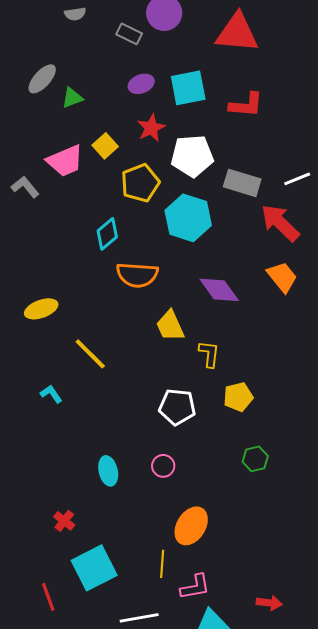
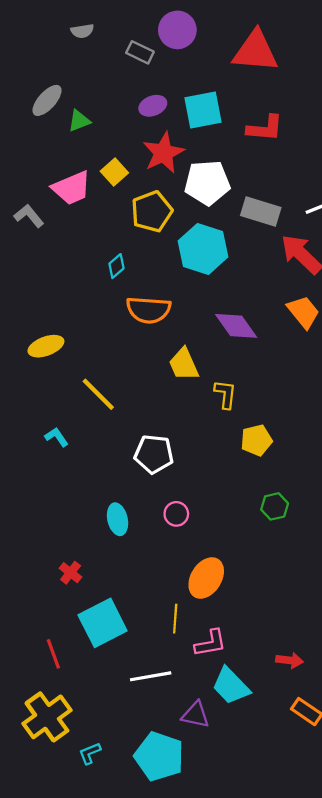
red star: (151, 128) -> (163, 153), size x1.4
cyan diamond: (107, 234) -> (116, 266), size x0.7
white pentagon: (177, 407) -> (154, 454), moved

